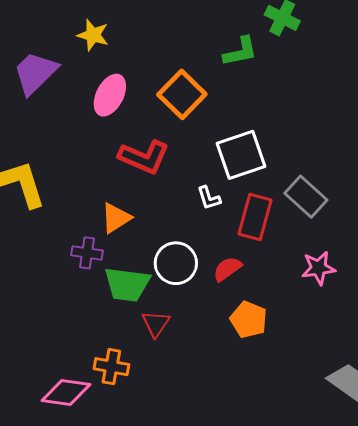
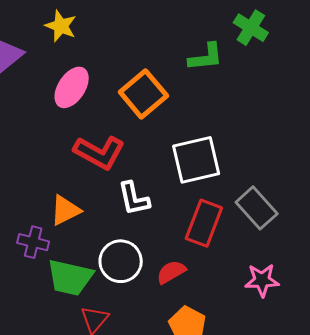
white L-shape: (209, 198) -> (134, 199), moved, size x1.4

